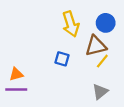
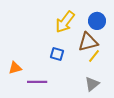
yellow arrow: (71, 24) -> (65, 22), turned 55
purple line: (16, 89) -> (37, 82), moved

